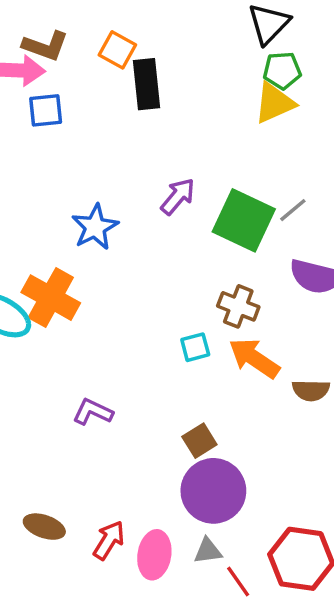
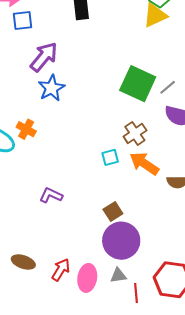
purple arrow: (178, 196) -> (44, 57), moved, size x1.4
gray line: (293, 210) -> (168, 87), moved
orange cross: (51, 298) -> (26, 129), size x0.6
brown cross: (238, 306) -> (135, 134), turned 35
red line: (238, 581) -> (136, 293), turned 30

